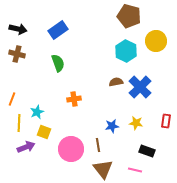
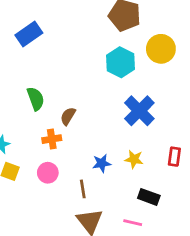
green semicircle: (58, 63) -> (36, 99), moved
brown semicircle: (116, 82) -> (68, 116), moved, turned -48
orange cross: (74, 99) -> (52, 139), moved
pink circle: (71, 149) -> (48, 173), moved, size x0.6

